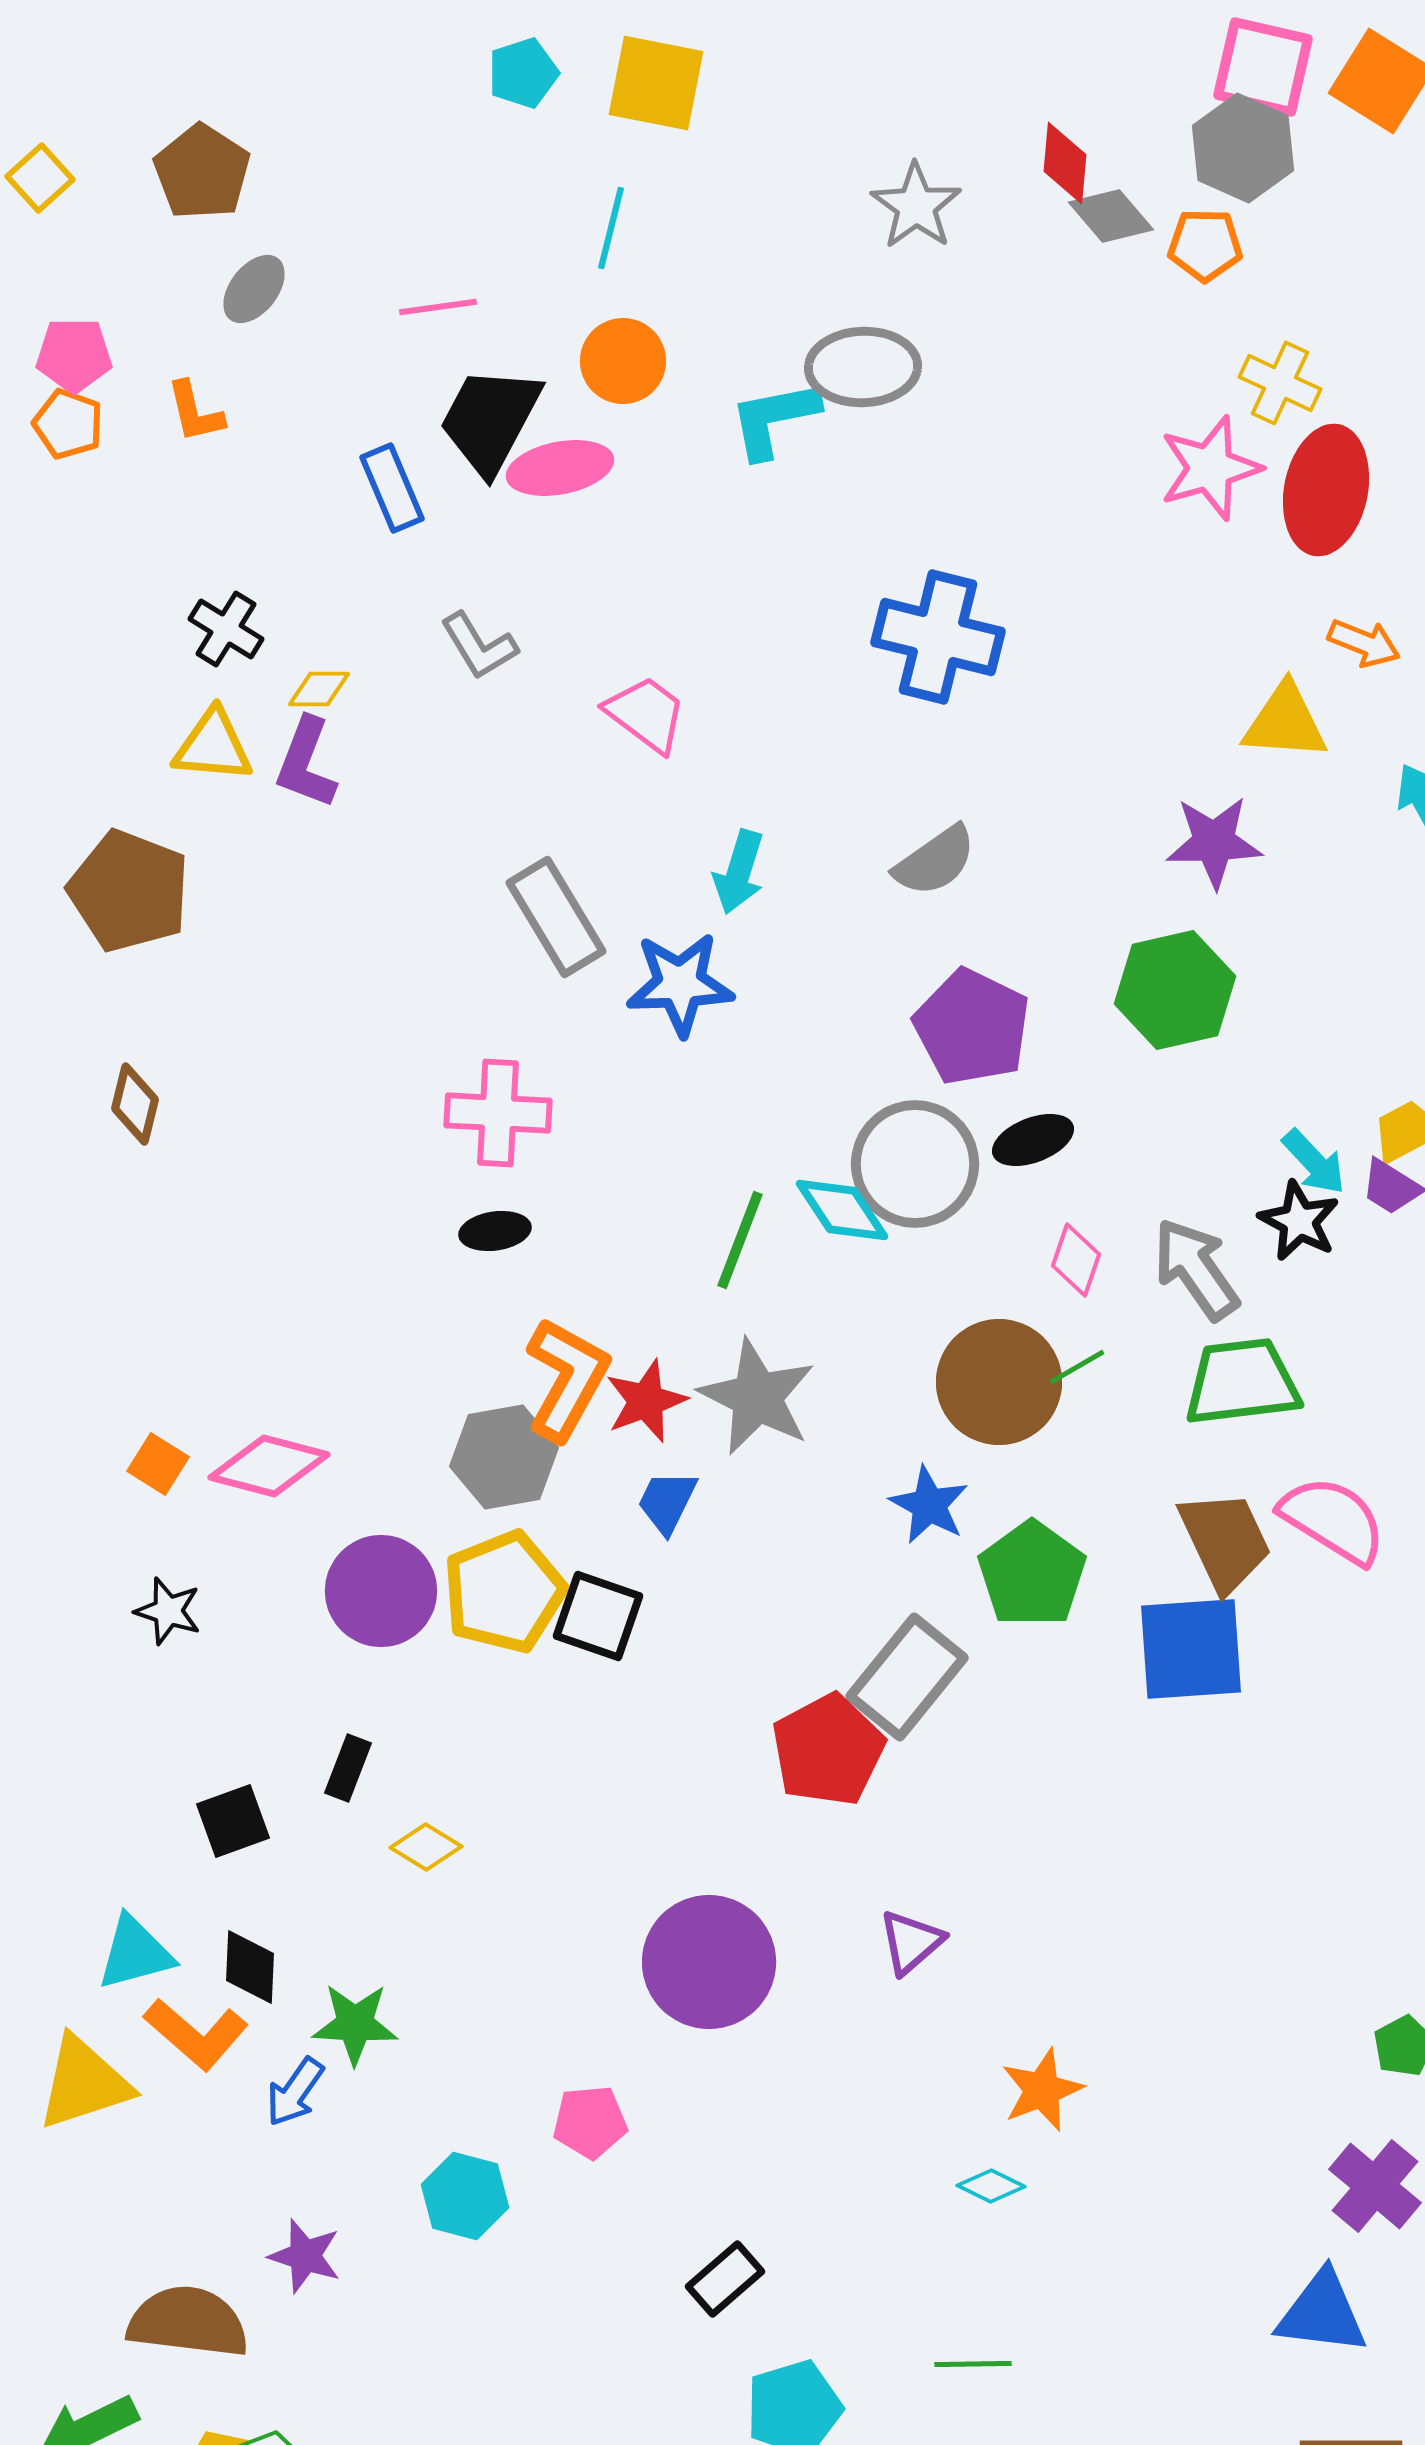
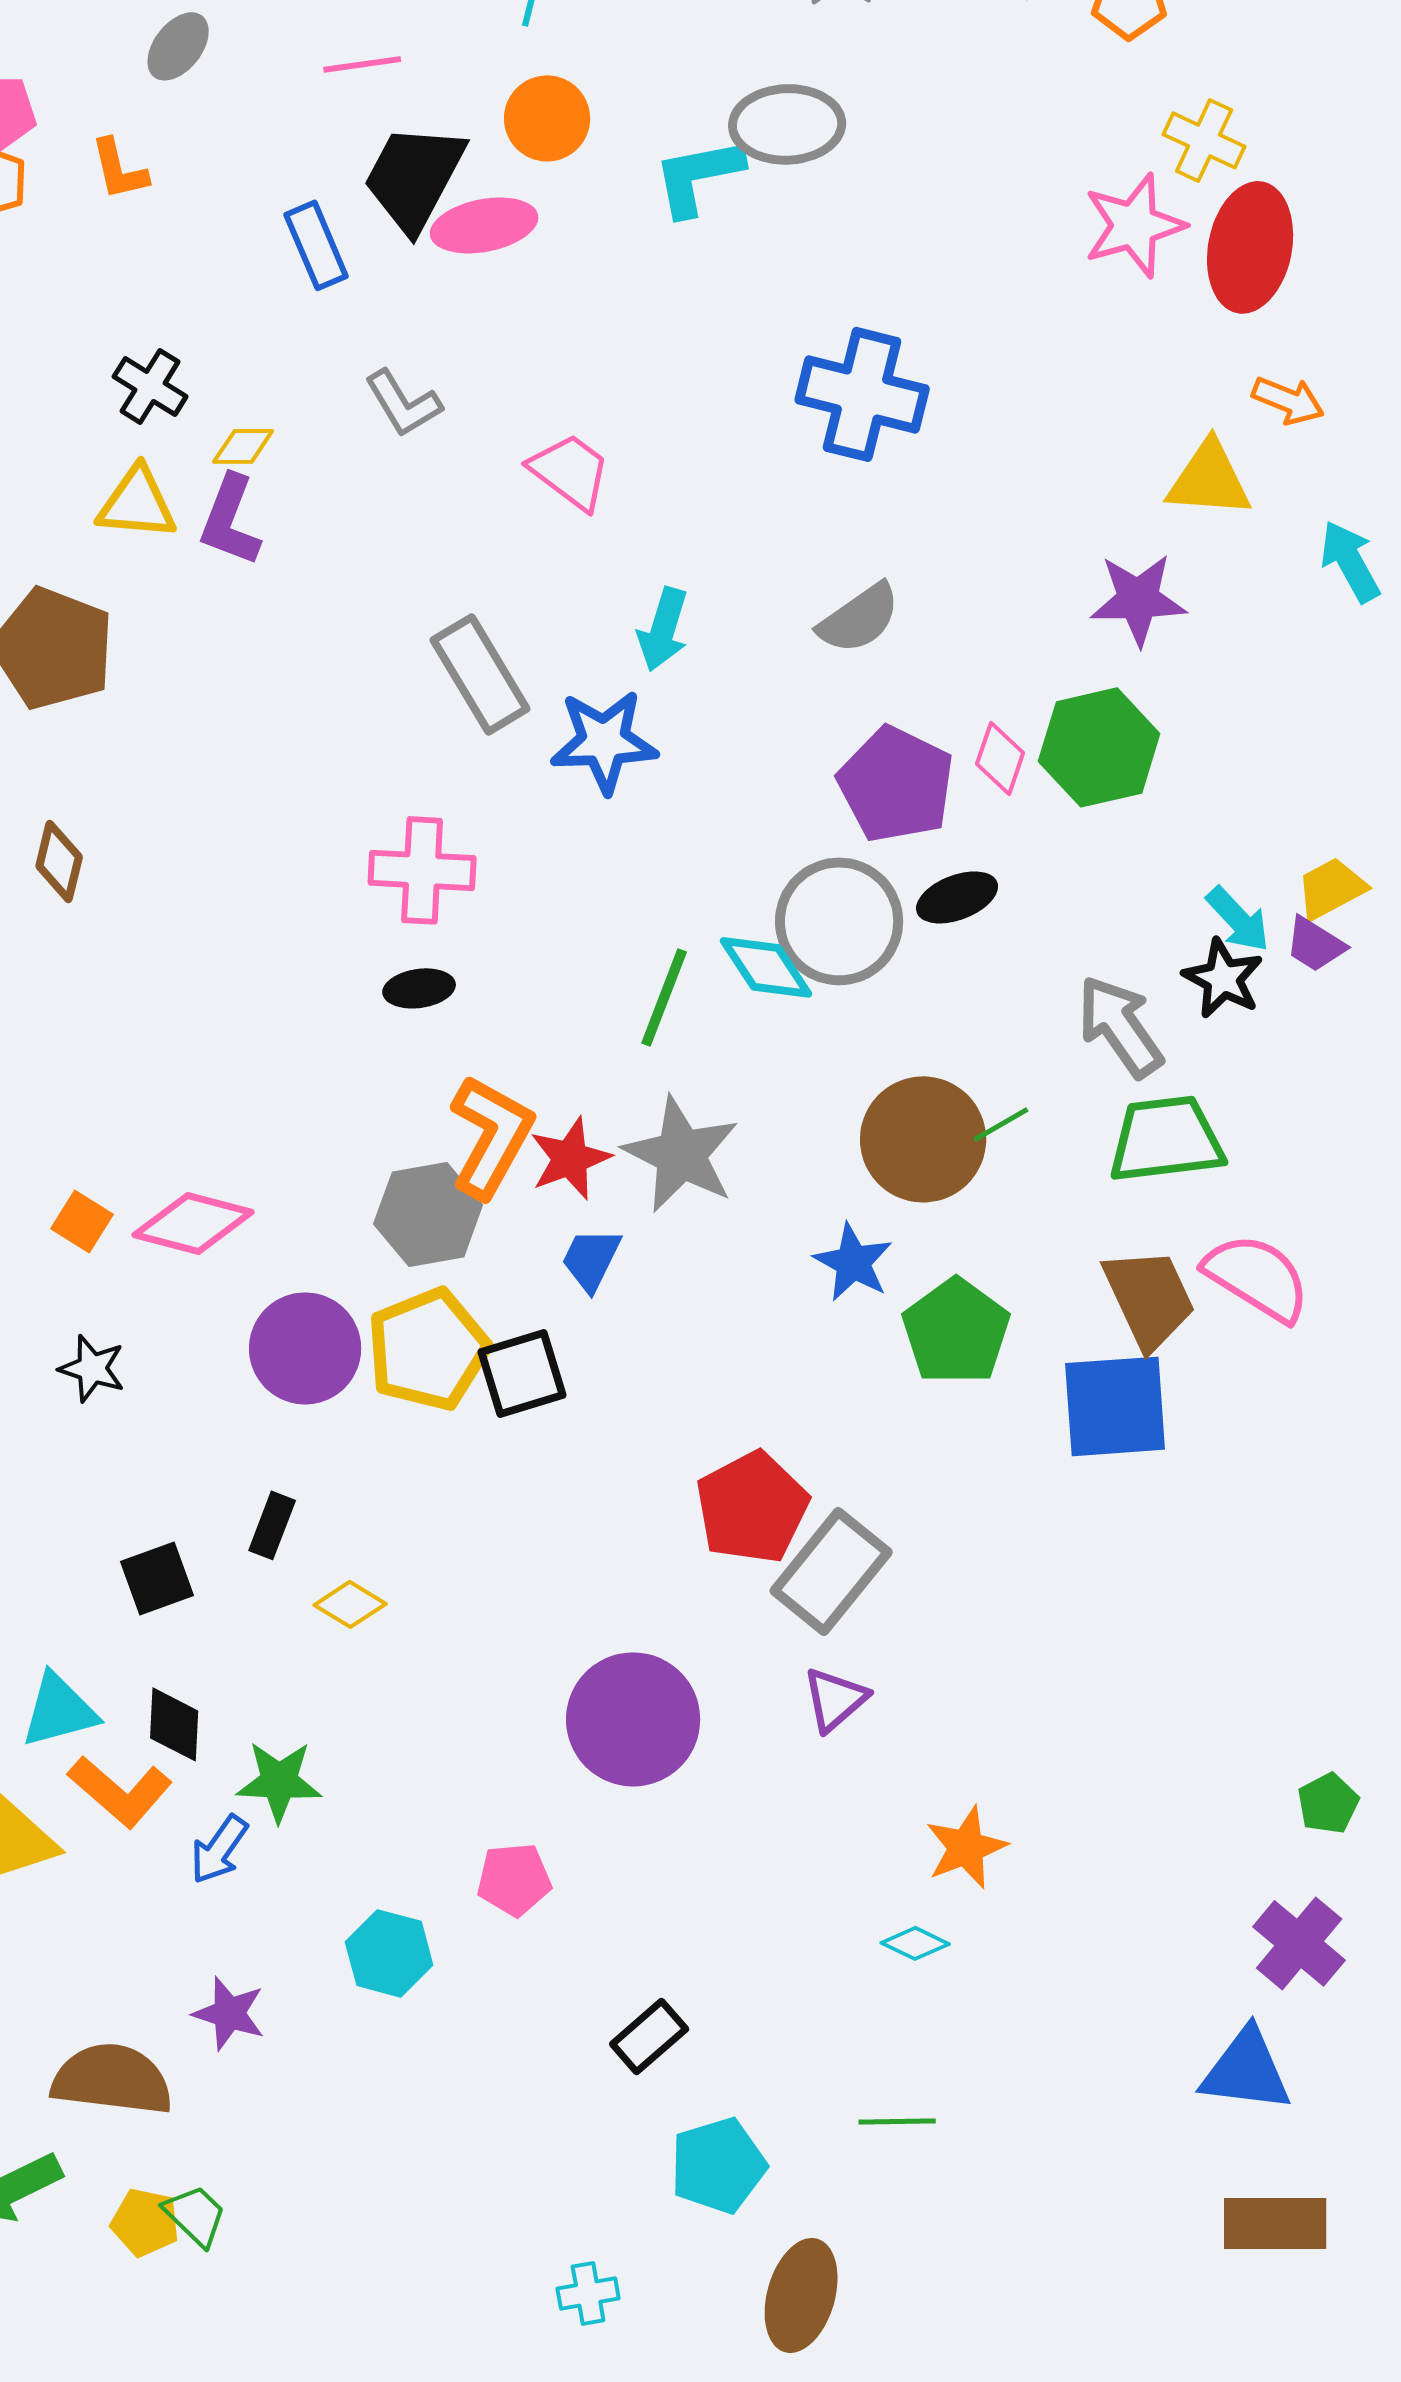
pink diamond: (1076, 1260) -> (1000, 758), moved
black square: (598, 1616) -> (522, 1373), turned -36
gray rectangle: (907, 1677) -> (831, 1571), moved

